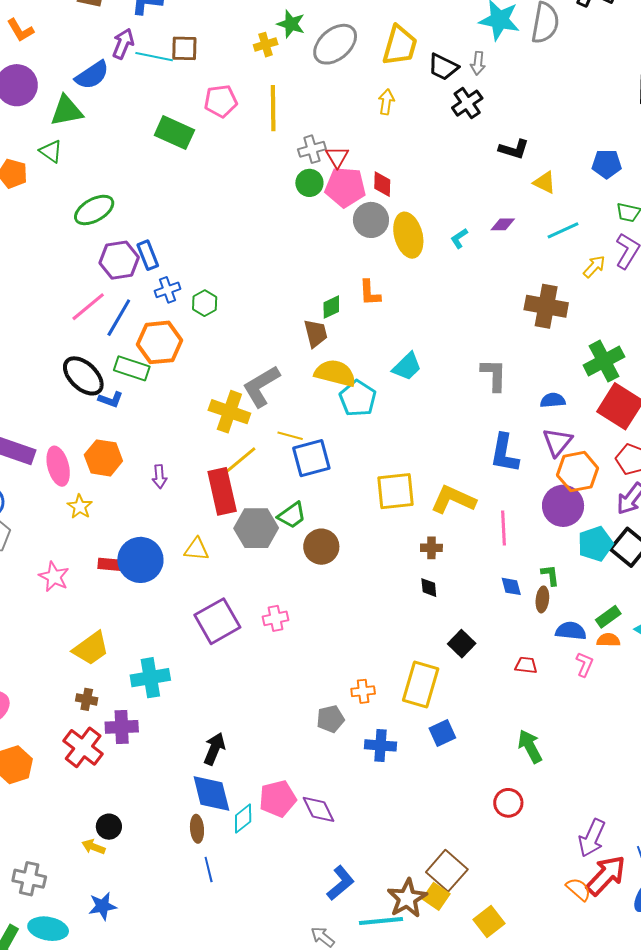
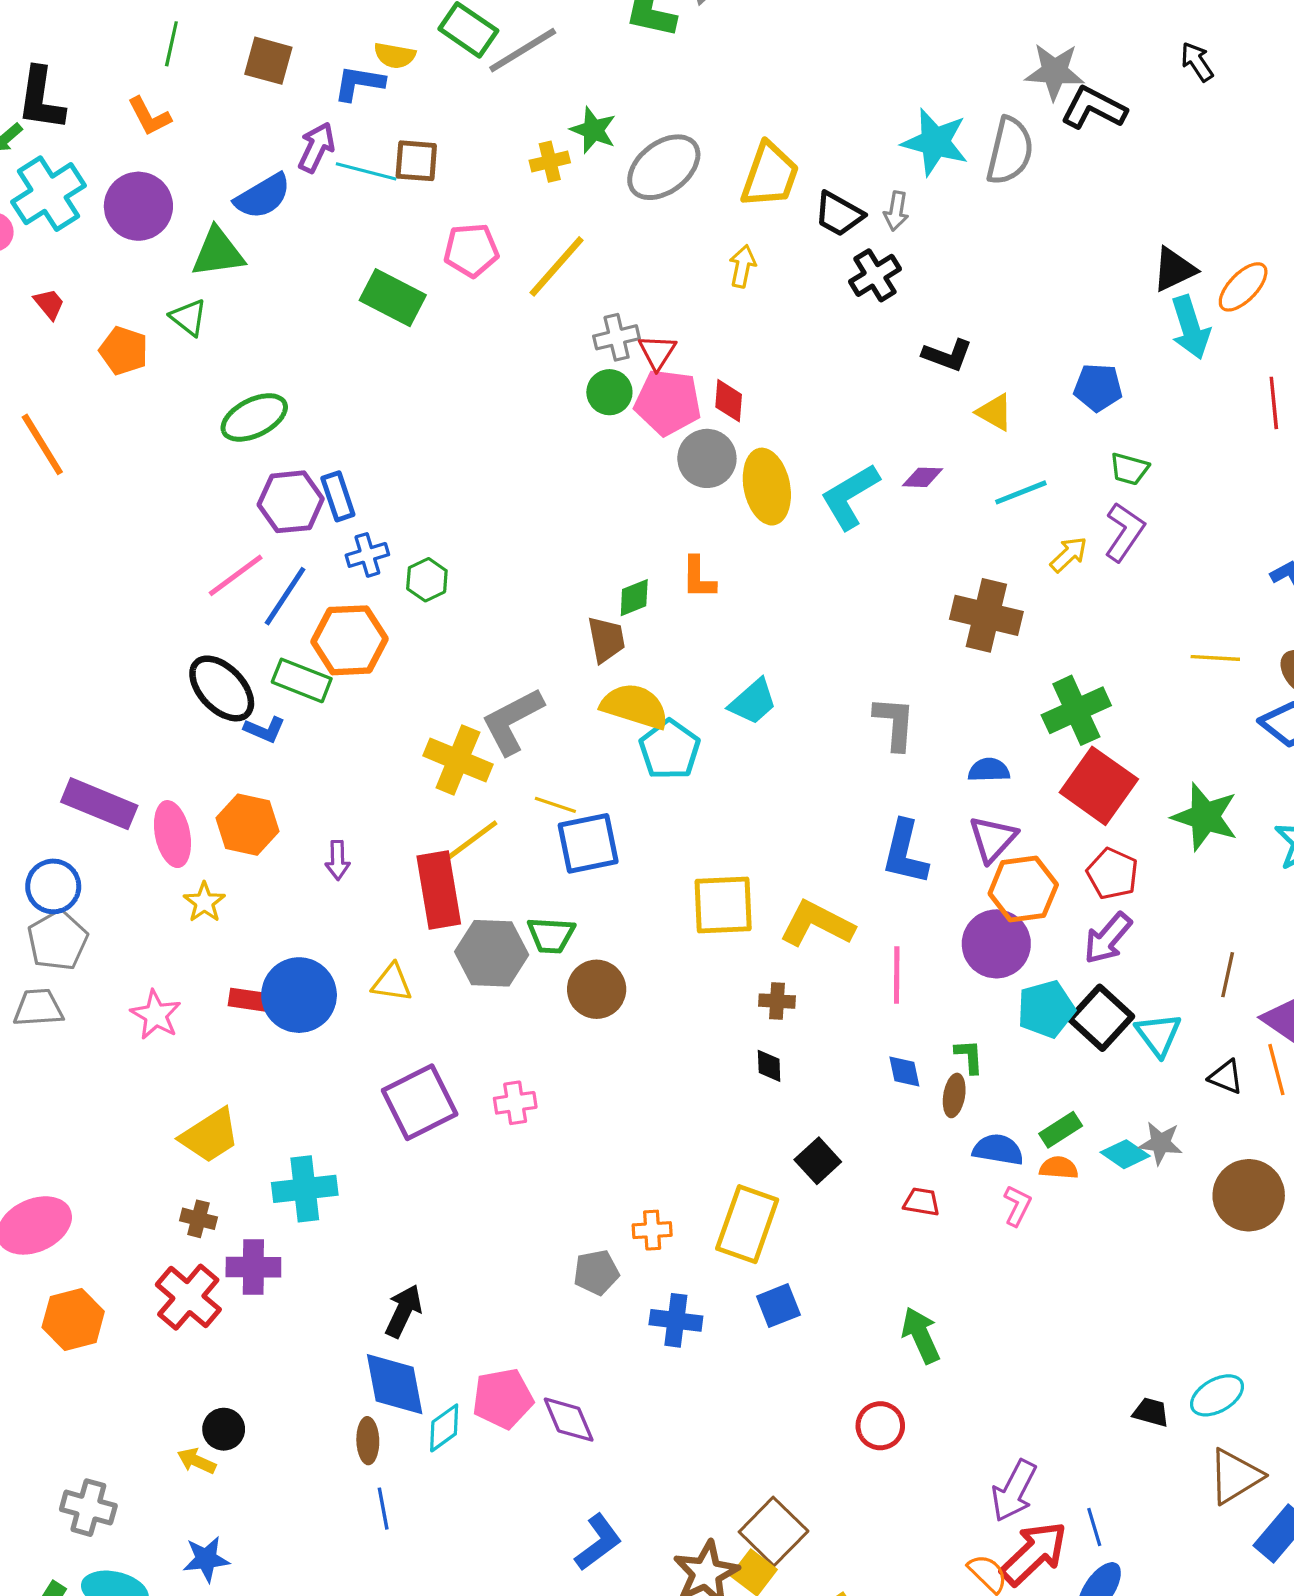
yellow line: (273, 108) -> (557, 266), turned 39
cyan L-shape: (459, 238) -> (850, 496), size x2.0
green trapezoid: (292, 515) -> (551, 935), turned 36

